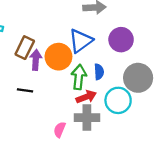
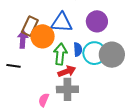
blue triangle: (81, 41) -> (62, 22), turned 40
brown rectangle: (25, 48) -> (30, 26), moved
cyan circle: (118, 100) -> (94, 53), moved

